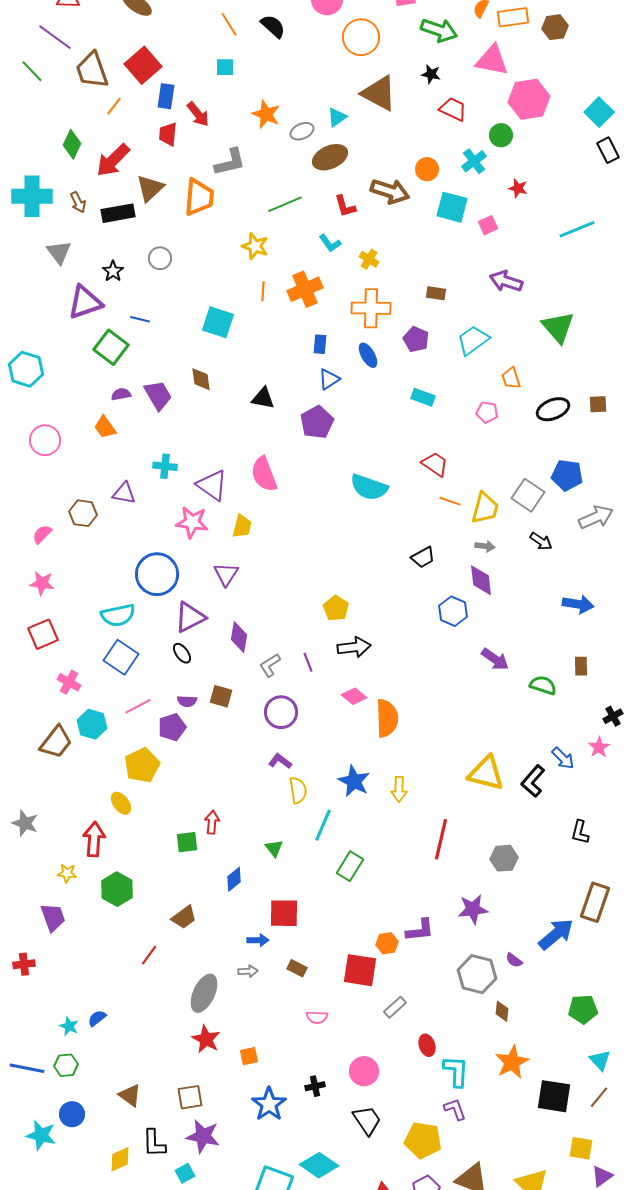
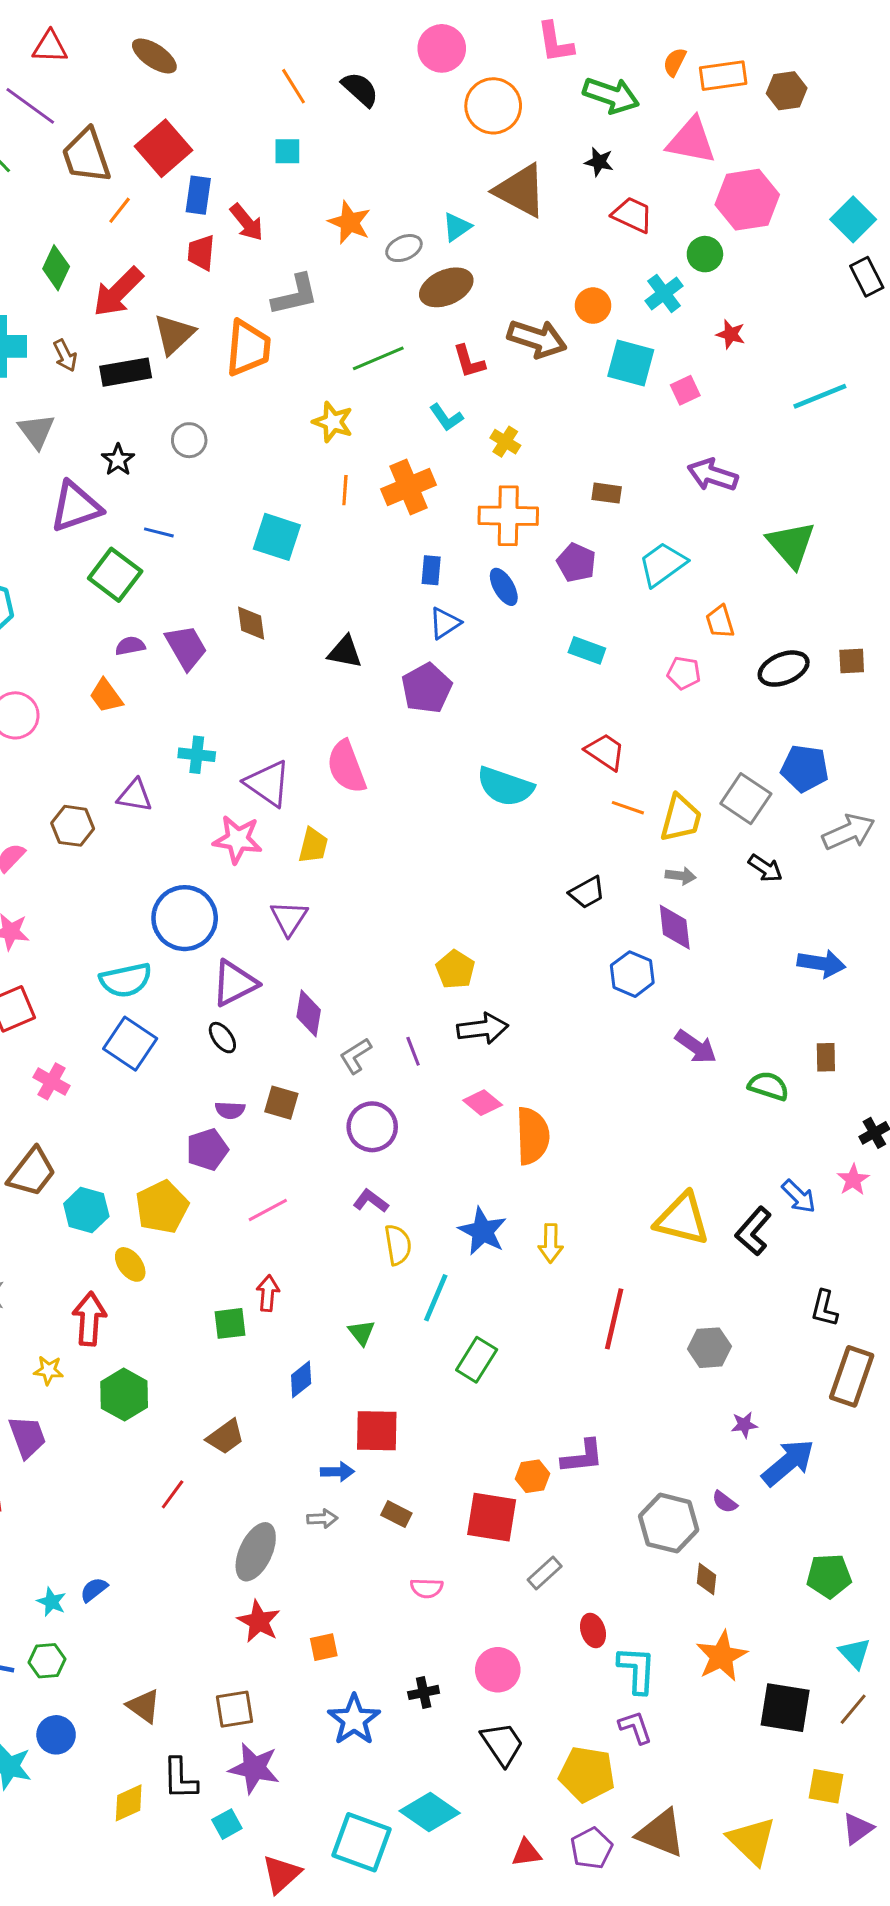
pink line: (138, 706) -> (268, 1210), moved
cyan hexagon: (92, 724) -> (86, 1210), moved
brown rectangle: (595, 902) -> (852, 1376), moved
purple star: (473, 909) -> (744, 1425), moved, size x0.6

